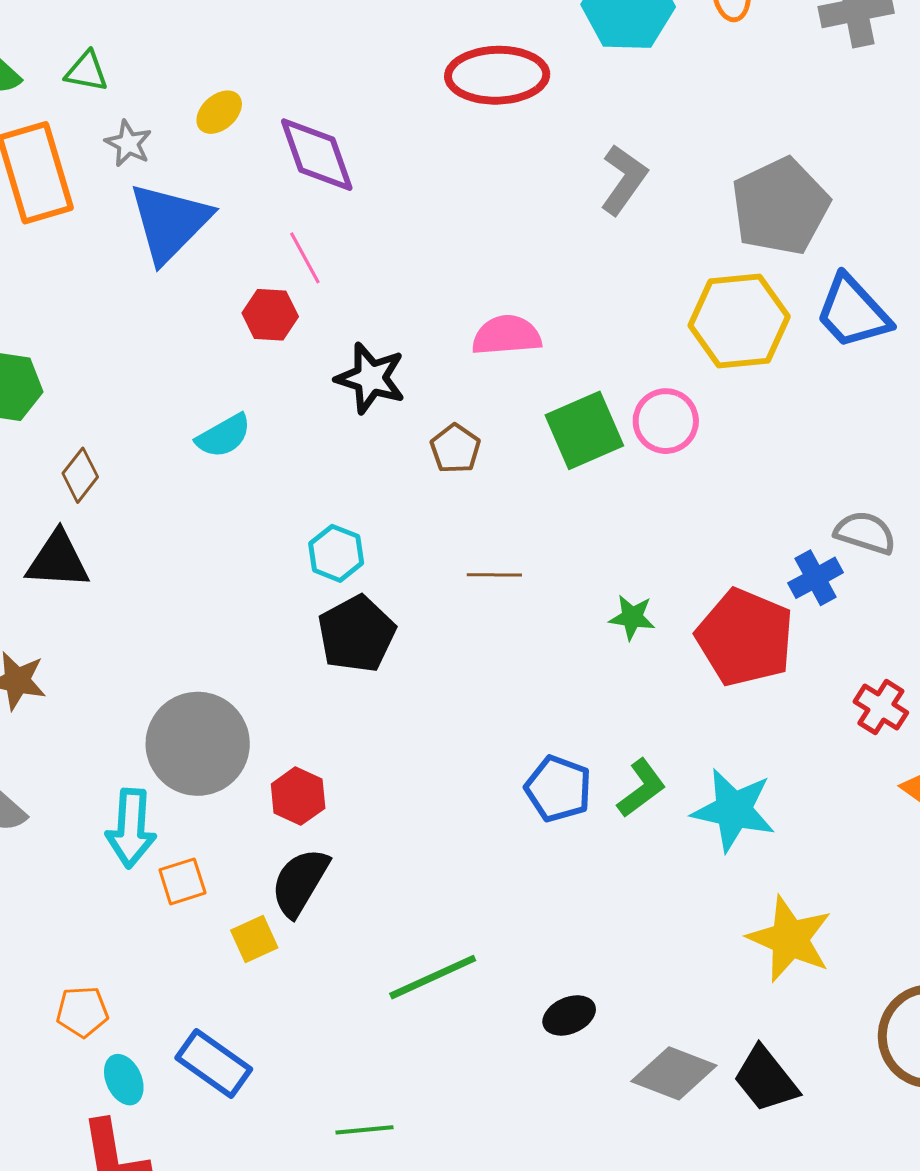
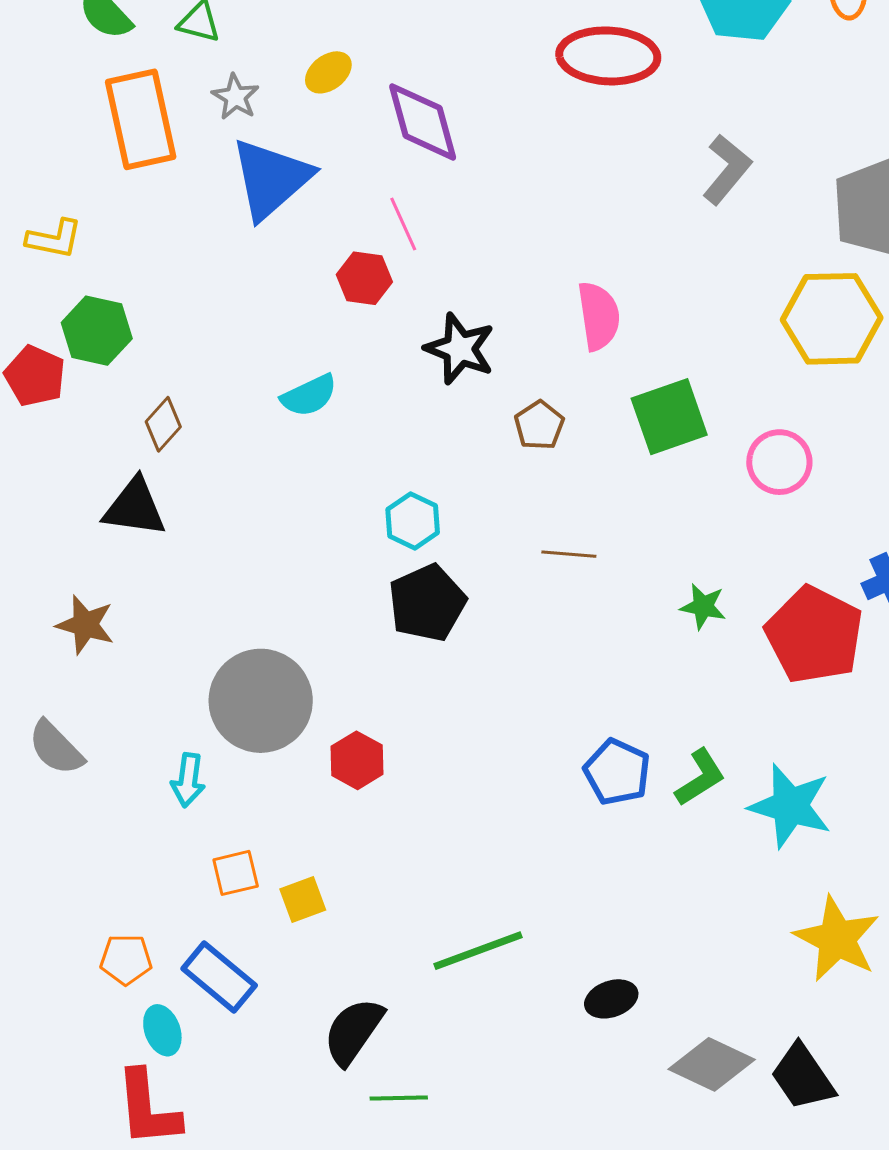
pink semicircle: (507, 335) -> (599, 316), turned 82
pink circle: (666, 421) -> (779, 462), moved
cyan arrow: (131, 828) -> (188, 780), size x0.7
orange square: (182, 881) -> (236, 873), moved
black semicircle: (300, 882) -> (353, 1031), moved
blue rectangle: (214, 1064) -> (219, 977), moved

